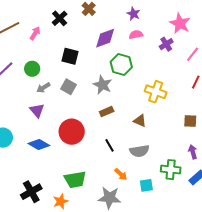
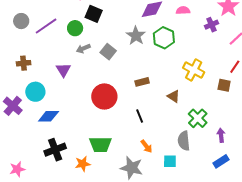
black square: (70, 56) -> (94, 14), moved
gray star: (102, 85) -> (136, 36), moved
purple triangle: (37, 110) -> (63, 70), moved
brown square: (190, 121) -> (224, 85), moved
blue diamond: (39, 144) -> (48, 116), moved, turned -40
gray semicircle: (139, 151) -> (184, 141), moved, turned 84
green cross: (171, 170) -> (198, 118), moved, turned 30

